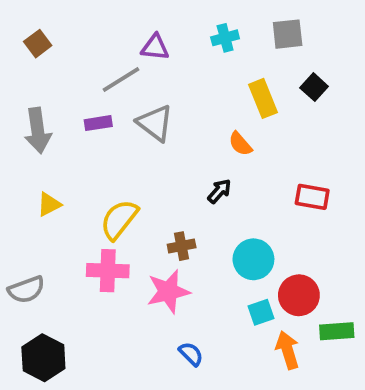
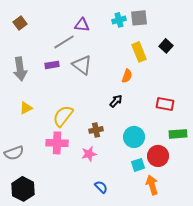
gray square: (288, 34) -> (139, 18), moved
orange semicircle: (240, 144) -> (127, 76), turned -120
pink star: (168, 291) -> (89, 154), size x0.7
green rectangle: (337, 331) -> (178, 134), moved

